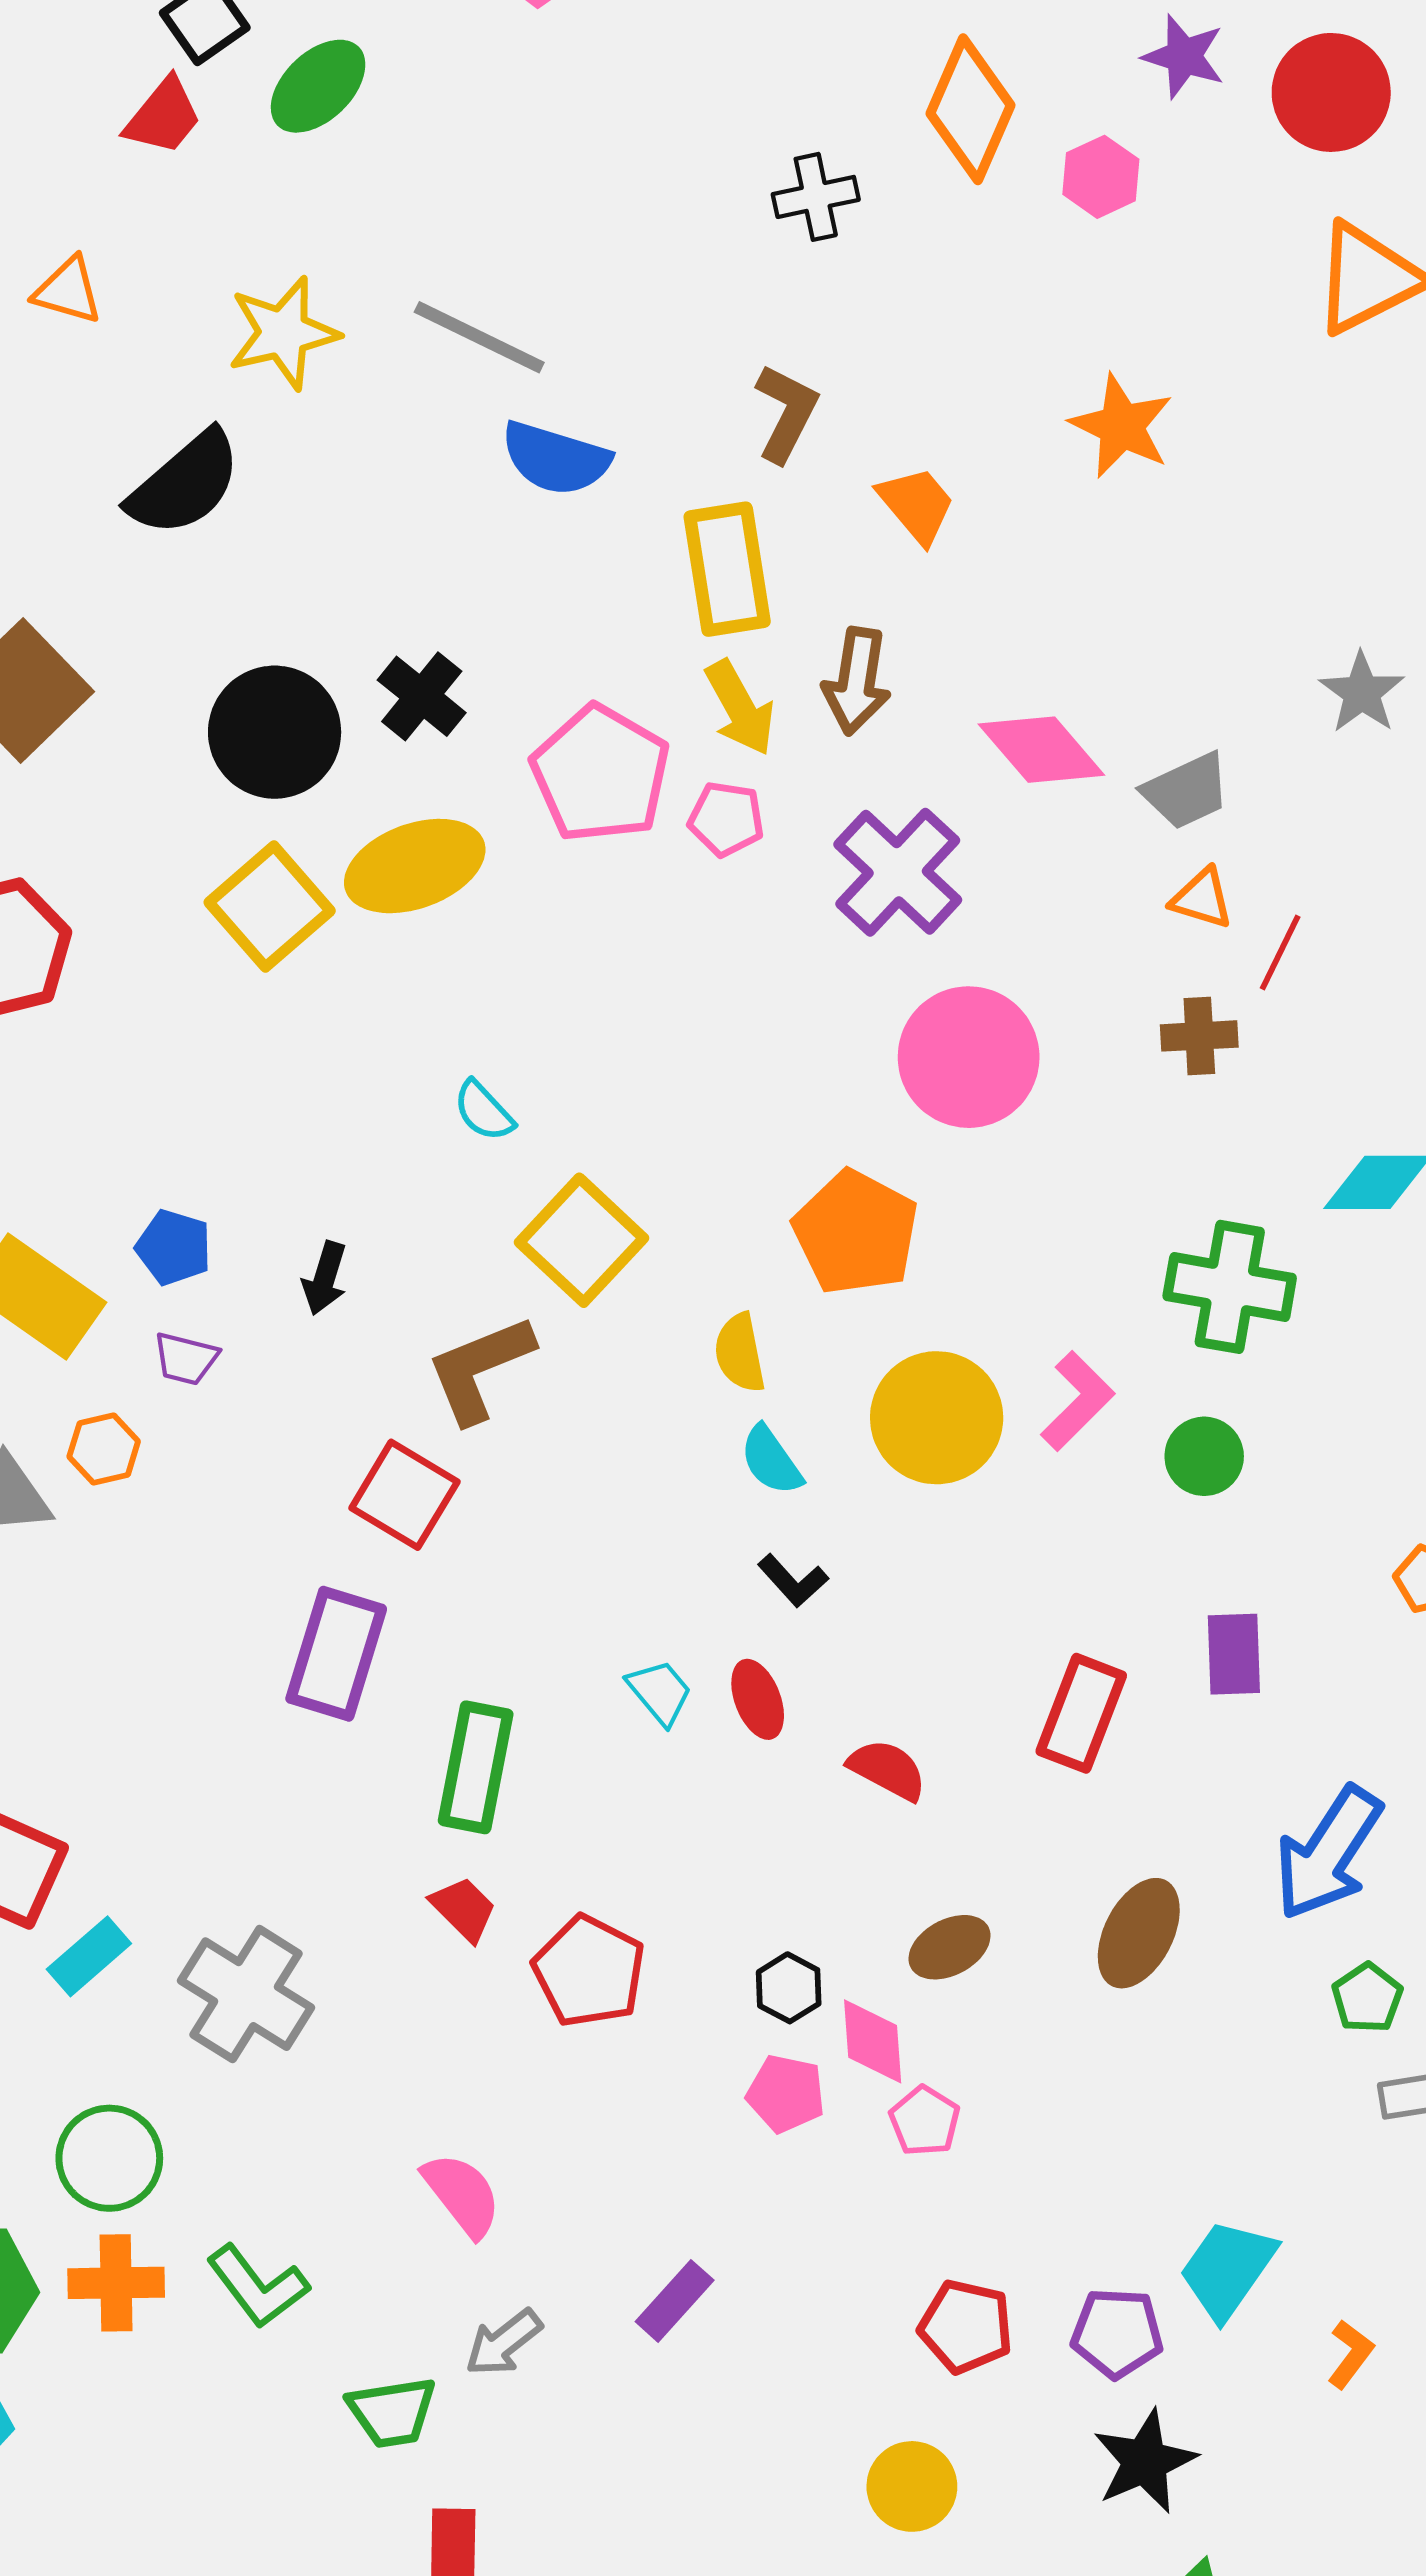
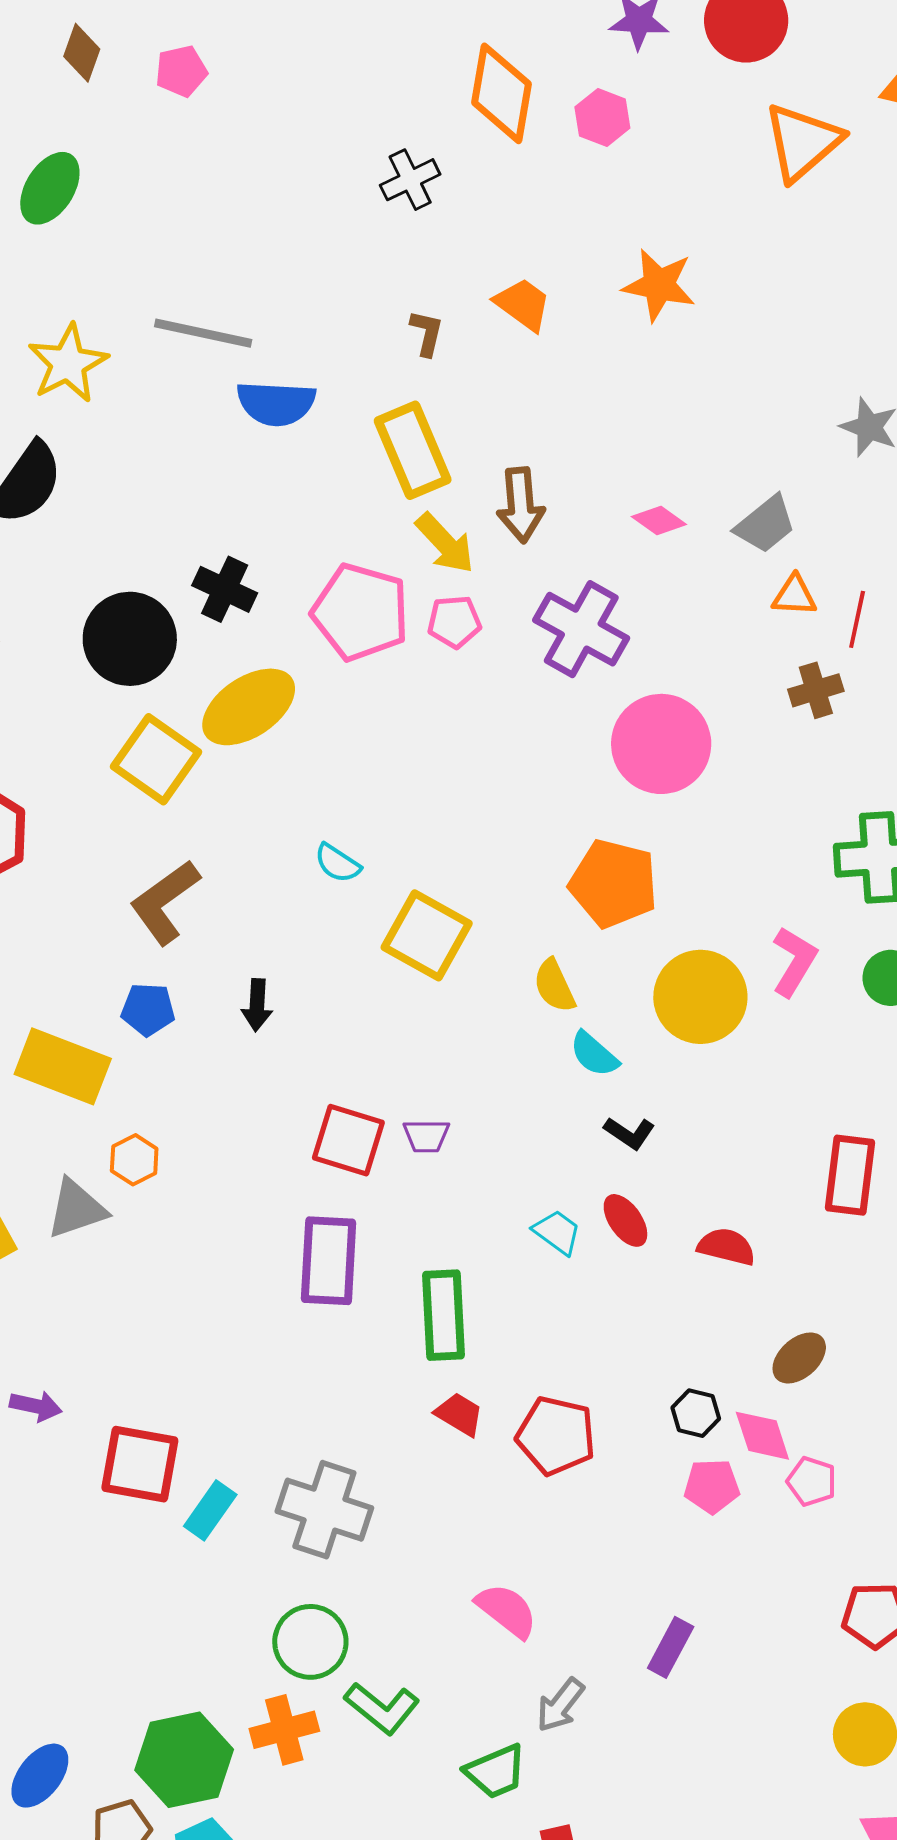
brown L-shape: (786, 413) -> (427, 333), size x0.7
orange trapezoid: (917, 505) -> (523, 304), moved
pink diamond: (1041, 750) -> (659, 521), size x0.6
purple trapezoid: (186, 1359) -> (426, 1136), moved
brown L-shape: (480, 1369) -> (165, 902), moved
green circle: (109, 2158) -> (310, 1642), moved

